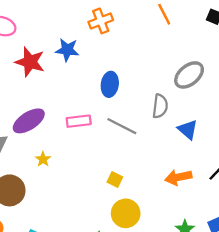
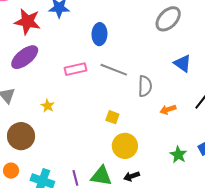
gray semicircle: (160, 106) -> (145, 86), moved
purple ellipse: (29, 121) -> (25, 57), moved
blue triangle: (188, 129) -> (183, 63), moved
orange arrow: (178, 177) -> (168, 110), size x0.7

